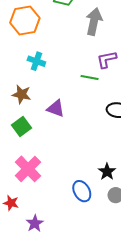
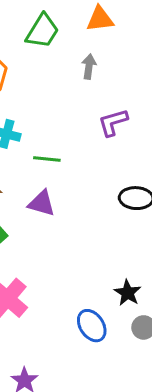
gray arrow: (94, 22) -> (89, 67), size x0.6
green line: (90, 77) -> (47, 159), moved

